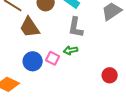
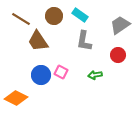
green arrow: (71, 50) -> (95, 75), moved
red circle: (110, 75) -> (118, 55), moved

